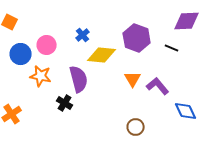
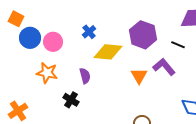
blue circle: (21, 54) -> (30, 38), moved
purple semicircle: (79, 79) -> (85, 76), size x0.6
purple L-shape: (158, 86) -> (164, 67), moved

